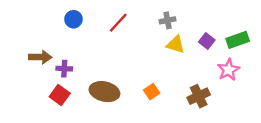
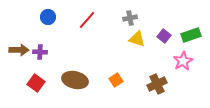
purple cross: (64, 69) -> (40, 52), moved

